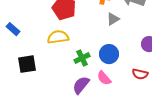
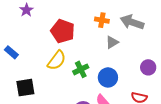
yellow semicircle: (58, 37) -> (57, 60), turned 135
green cross: (82, 58) -> (81, 69), moved

